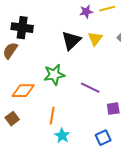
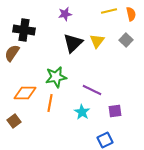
purple star: (86, 12) -> (65, 14), moved
orange line: (52, 116) -> (50, 103), moved
cyan star: (62, 136) -> (82, 112), moved

